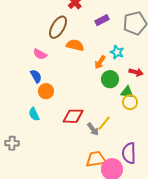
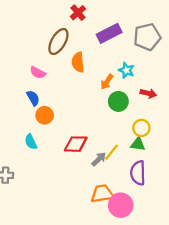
purple rectangle: (102, 20) -> (109, 33), size x1.5
orange semicircle: (75, 45) -> (78, 62), turned -108
green triangle: (127, 92) -> (138, 144), moved
gray arrow: (93, 129) -> (99, 159), turned -96
purple semicircle: (129, 153) -> (138, 173), moved

